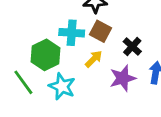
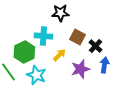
brown square: (101, 31) -> (77, 37), moved
black cross: (132, 47) -> (95, 46), moved

